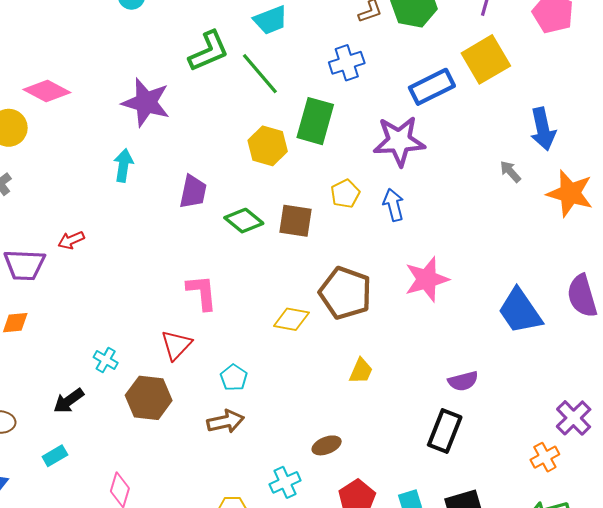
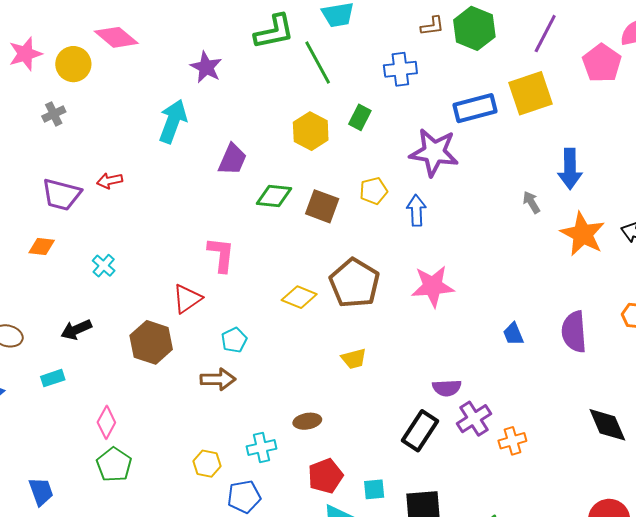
purple star: (146, 102) -> (206, 67), size x0.7
green rectangle: (315, 121) -> (360, 117), size x0.6
cyan arrow: (123, 165) -> (173, 121), size x1.4
green diamond: (244, 221) -> (274, 196), turned -45
blue trapezoid: (520, 311) -> (513, 334), size x0.5
cyan cross: (106, 360) -> (104, 266), moved
yellow trapezoid: (361, 371) -> (354, 359), turned 40
purple cross: (574, 418) -> (474, 419), moved
orange cross: (545, 457) -> (512, 441), moved

